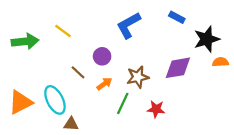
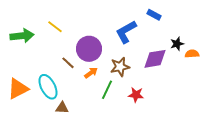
blue L-shape: (128, 25) -> (126, 32), moved
black star: (207, 39) -> (177, 44), moved, size x0.6
purple circle: (102, 56) -> (89, 49), size x1.6

